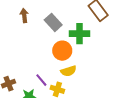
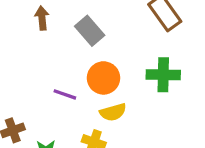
green cross: (80, 34) -> (163, 75), moved
purple line: (41, 80) -> (65, 94), moved, turned -32

